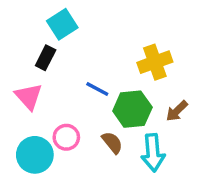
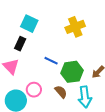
cyan square: (62, 24) -> (29, 24), turned -30
yellow cross: (155, 62) -> (75, 27), moved

